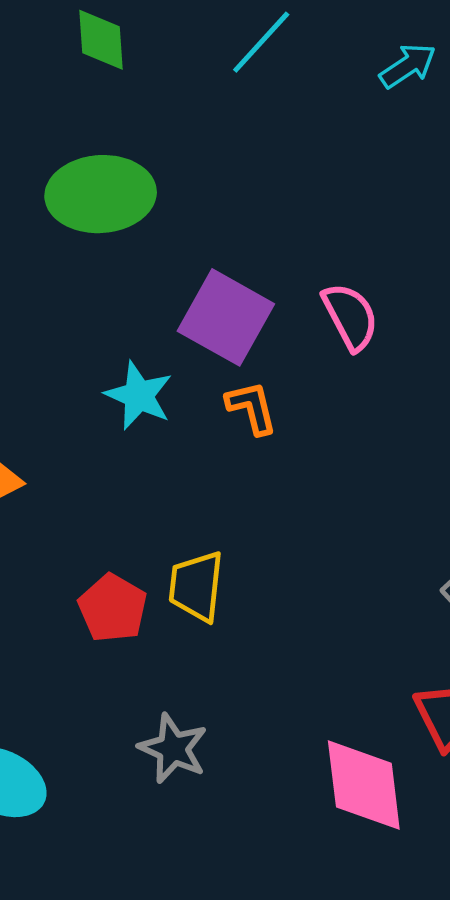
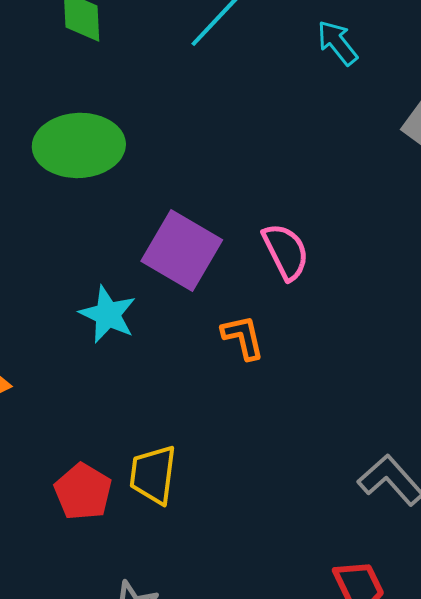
cyan arrow: (408, 66) -> (337, 43), turned -96
orange L-shape: (252, 408) -> (243, 337), moved

